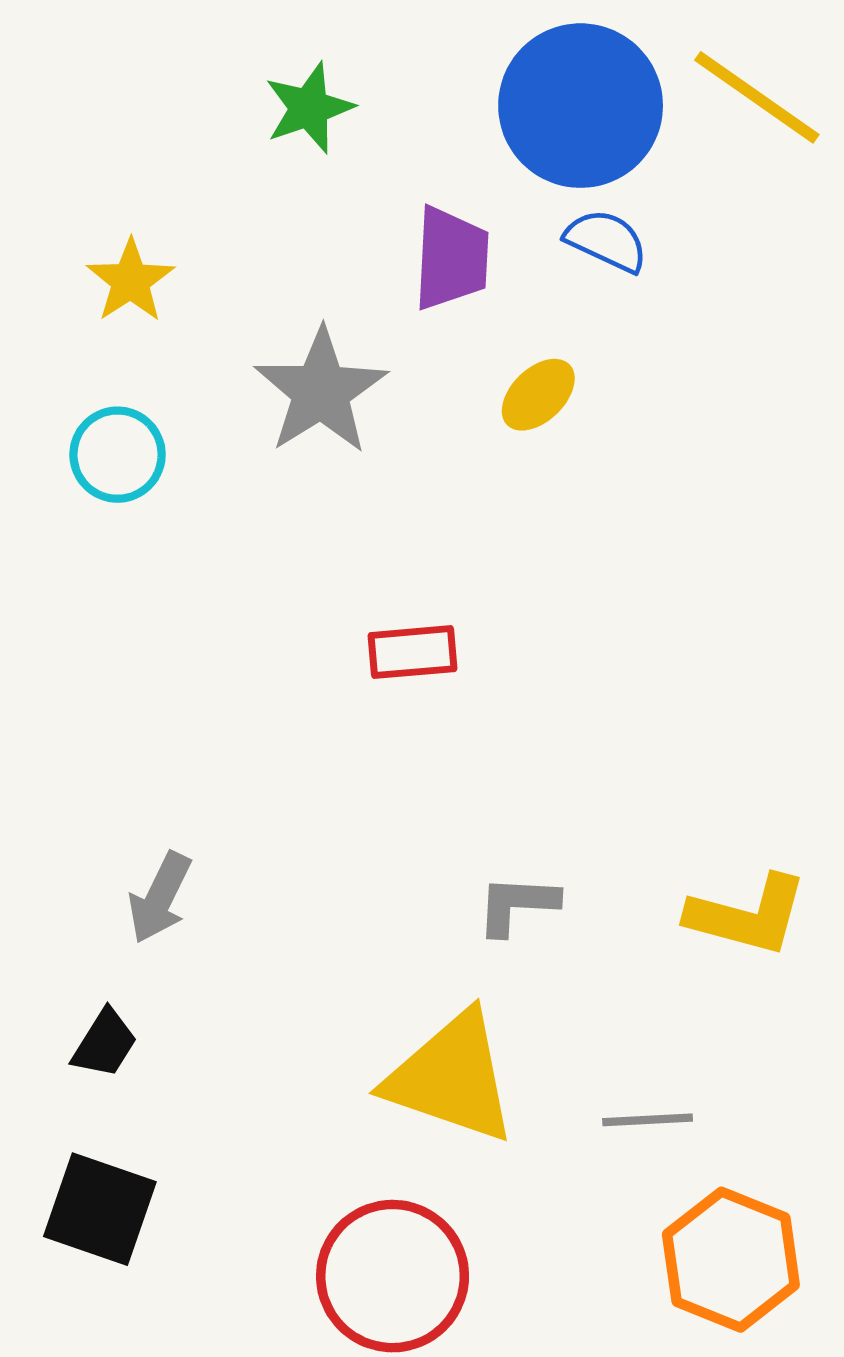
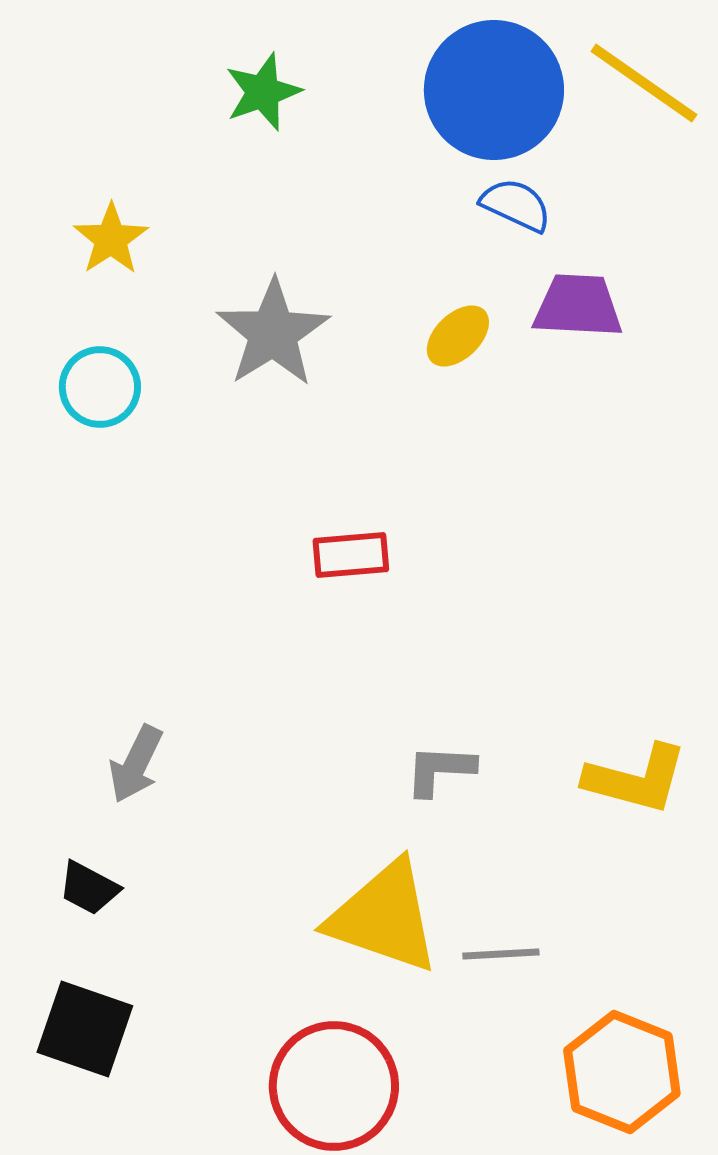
purple trapezoid: (451, 258) -> (578, 306), moved, turned -90
black trapezoid: (105, 1043) -> (89, 888), turned 86
gray line: (648, 1120) -> (501, 954), moved

